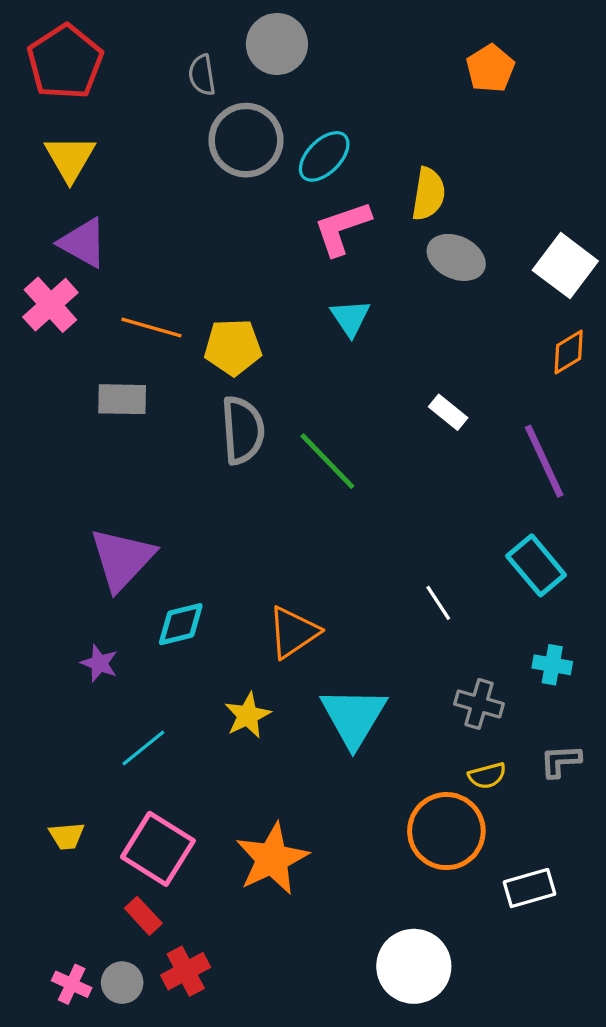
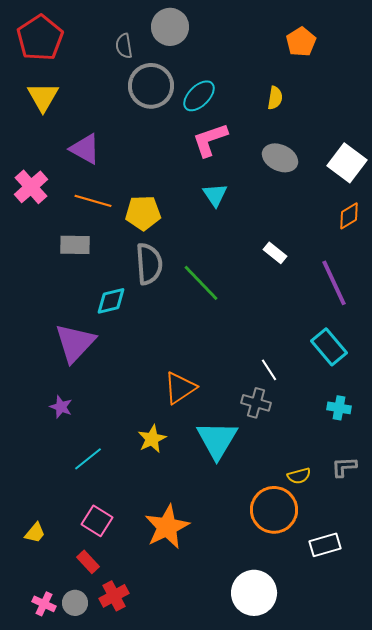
yellow semicircle: (428, 194) -> (275, 98), moved, size x0.7
purple triangle: (83, 243) -> (85, 149), moved
cyan diamond: (181, 624) -> (111, 301), moved
gray cross: (479, 704) -> (256, 403), moved
yellow trapezoid: (67, 836) -> (35, 533), moved, turned -45
pink square: (158, 849) -> (97, 521), size x0.7

